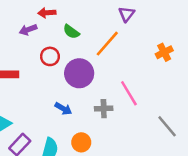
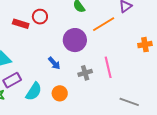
red circle: (50, 56) -> (40, 17), moved
gray cross: (104, 109) -> (85, 73), turned -32
gray line: (167, 126) -> (129, 102), turned -48

